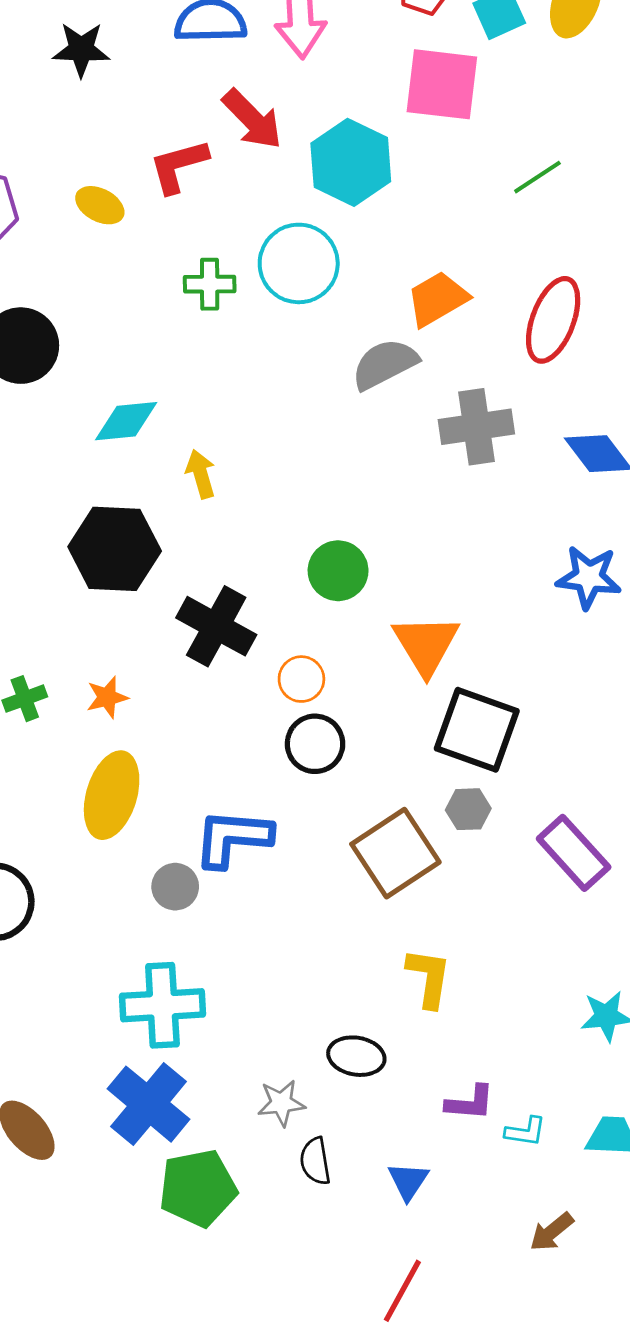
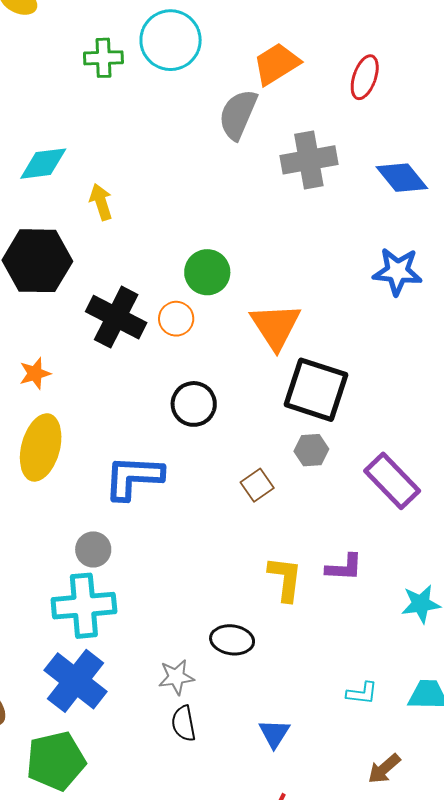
red ellipse: (553, 320) -> (365, 77), size x0.7
gray semicircle: (385, 364) -> (238, 114), turned -38
orange circle: (301, 679) -> (176, 319), moved
brown square: (395, 853) -> (257, 485), size x0.5
gray circle: (175, 887) -> (93, 549), moved
purple L-shape: (470, 1103) -> (344, 567), moved
black semicircle: (315, 1161) -> (184, 724), moved
green pentagon: (198, 1188) -> (56, 761), moved

